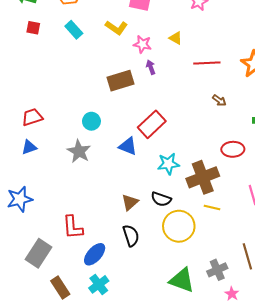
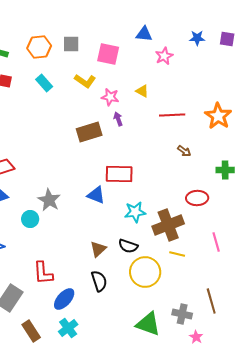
cyan circle: (91, 121) -> (30, 219), moved
red rectangle: (152, 124) -> (119, 174), turned 44
gray cross: (217, 270) -> (182, 314), turned 36

